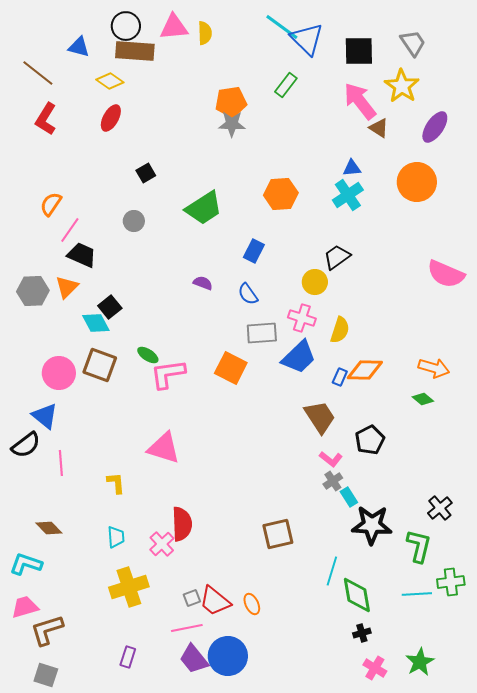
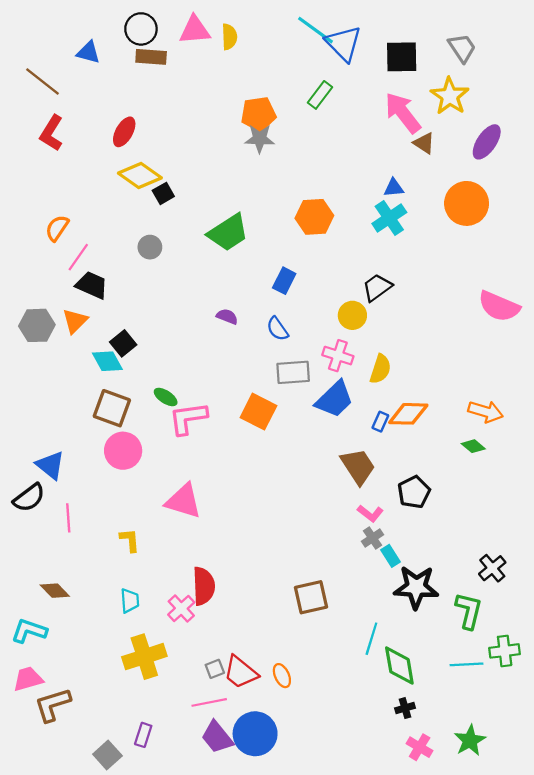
brown rectangle: (135, 51) -> (151, 57), size x0.7
yellow diamond: (110, 81) -> (140, 175), moved, size x1.4
pink circle: (59, 373) -> (123, 451), moved
gray square: (46, 675) -> (107, 755), moved, turned 30

